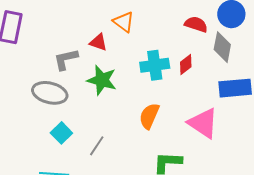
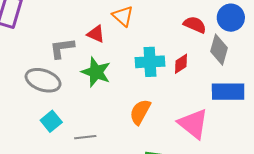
gray line: (97, 146) -> (85, 137), turned 45

